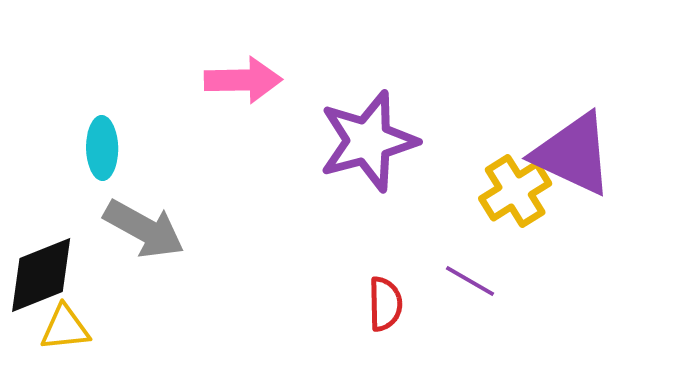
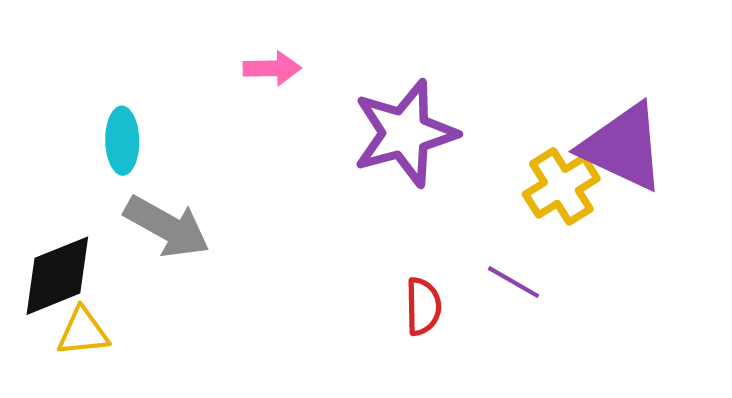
pink arrow: (243, 80) -> (272, 68), size x0.7

